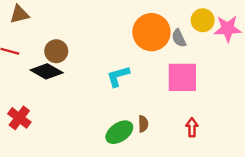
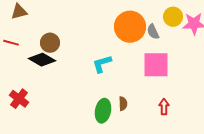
green ellipse: (119, 132) -> (103, 111), turned -45

